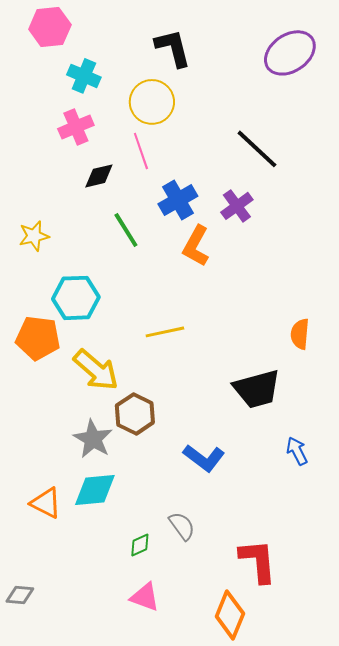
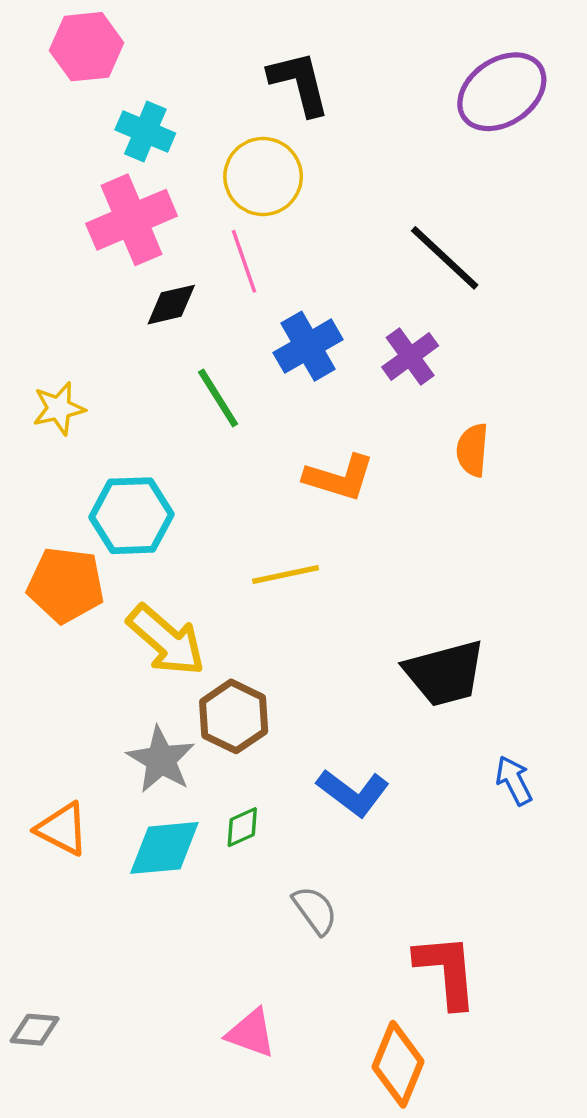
pink cross: (76, 127) -> (132, 220), size x1.4
orange L-shape: (196, 246) -> (339, 478), moved, turned -102
orange semicircle: (300, 334) -> (472, 450), moved
orange triangle: (46, 503) -> (62, 829), moved
green diamond: (140, 545) -> (242, 827), moved

